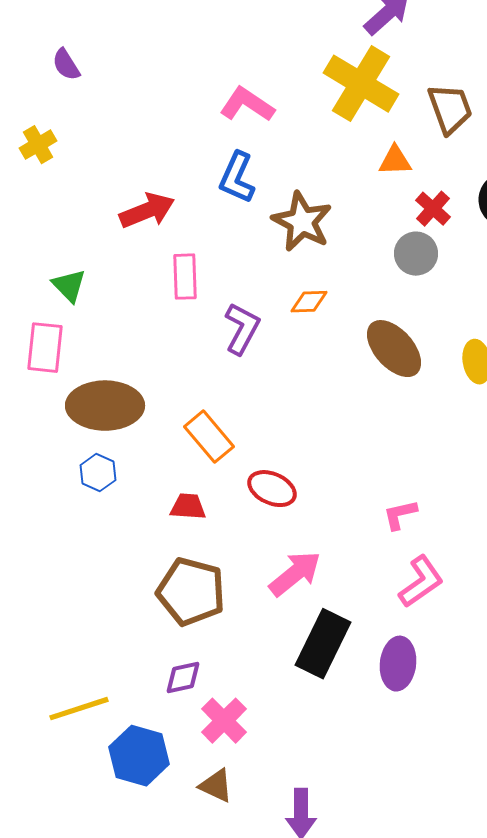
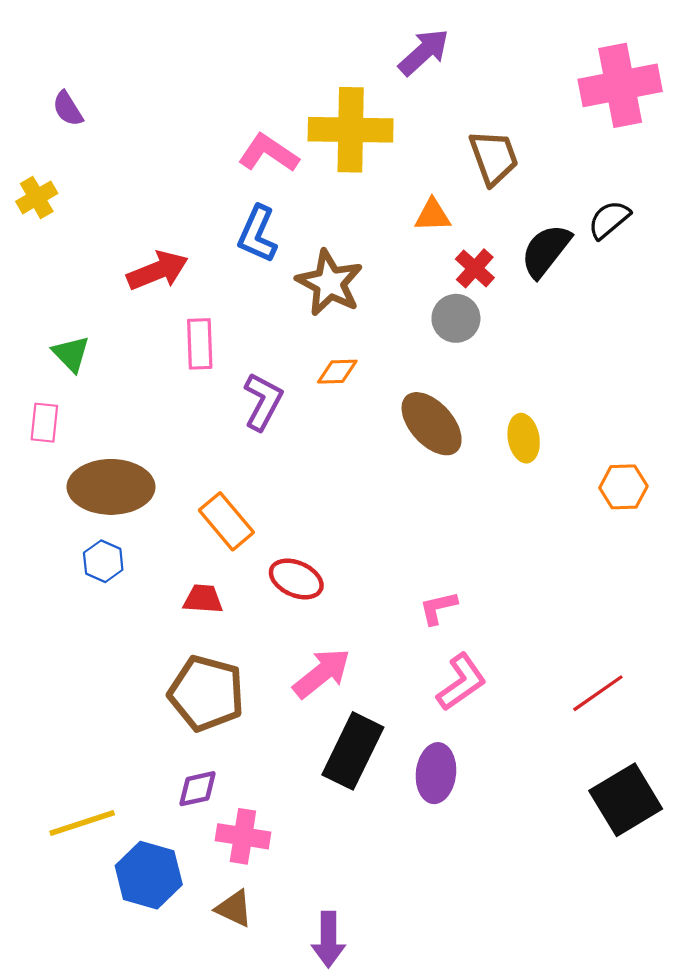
yellow cross: (361, 84) -> (351, 130), moved, turned -30
pink rectangle: (45, 348) -> (44, 423), size x0.7
pink cross: (224, 721) -> (243, 836), turned -36

